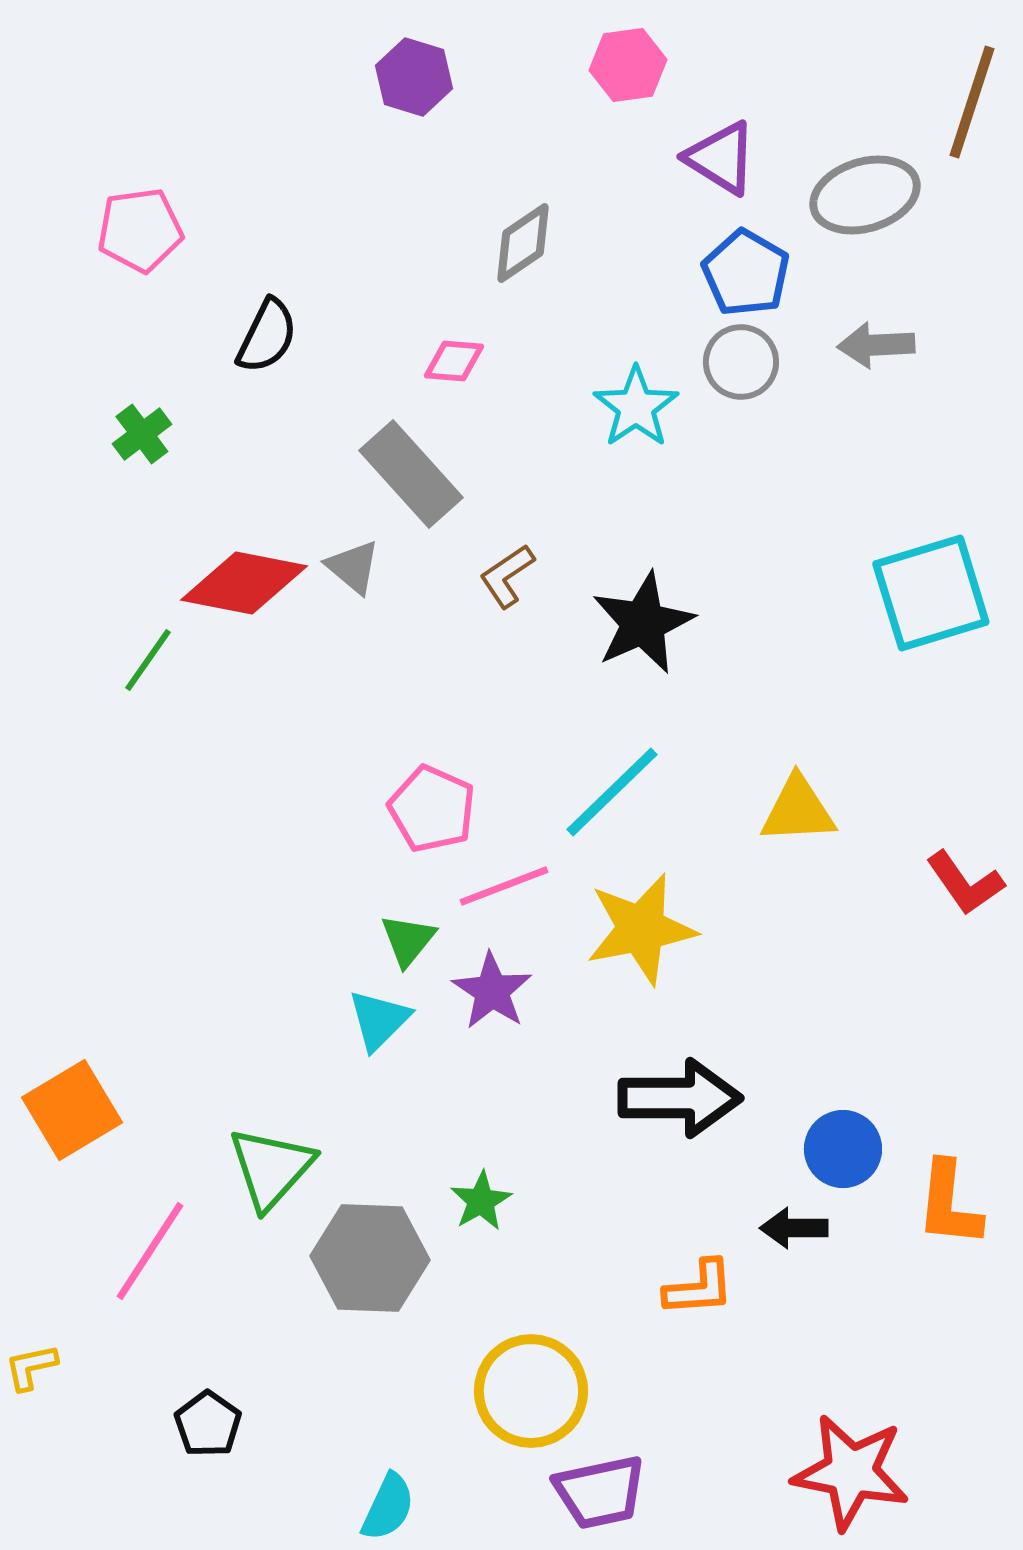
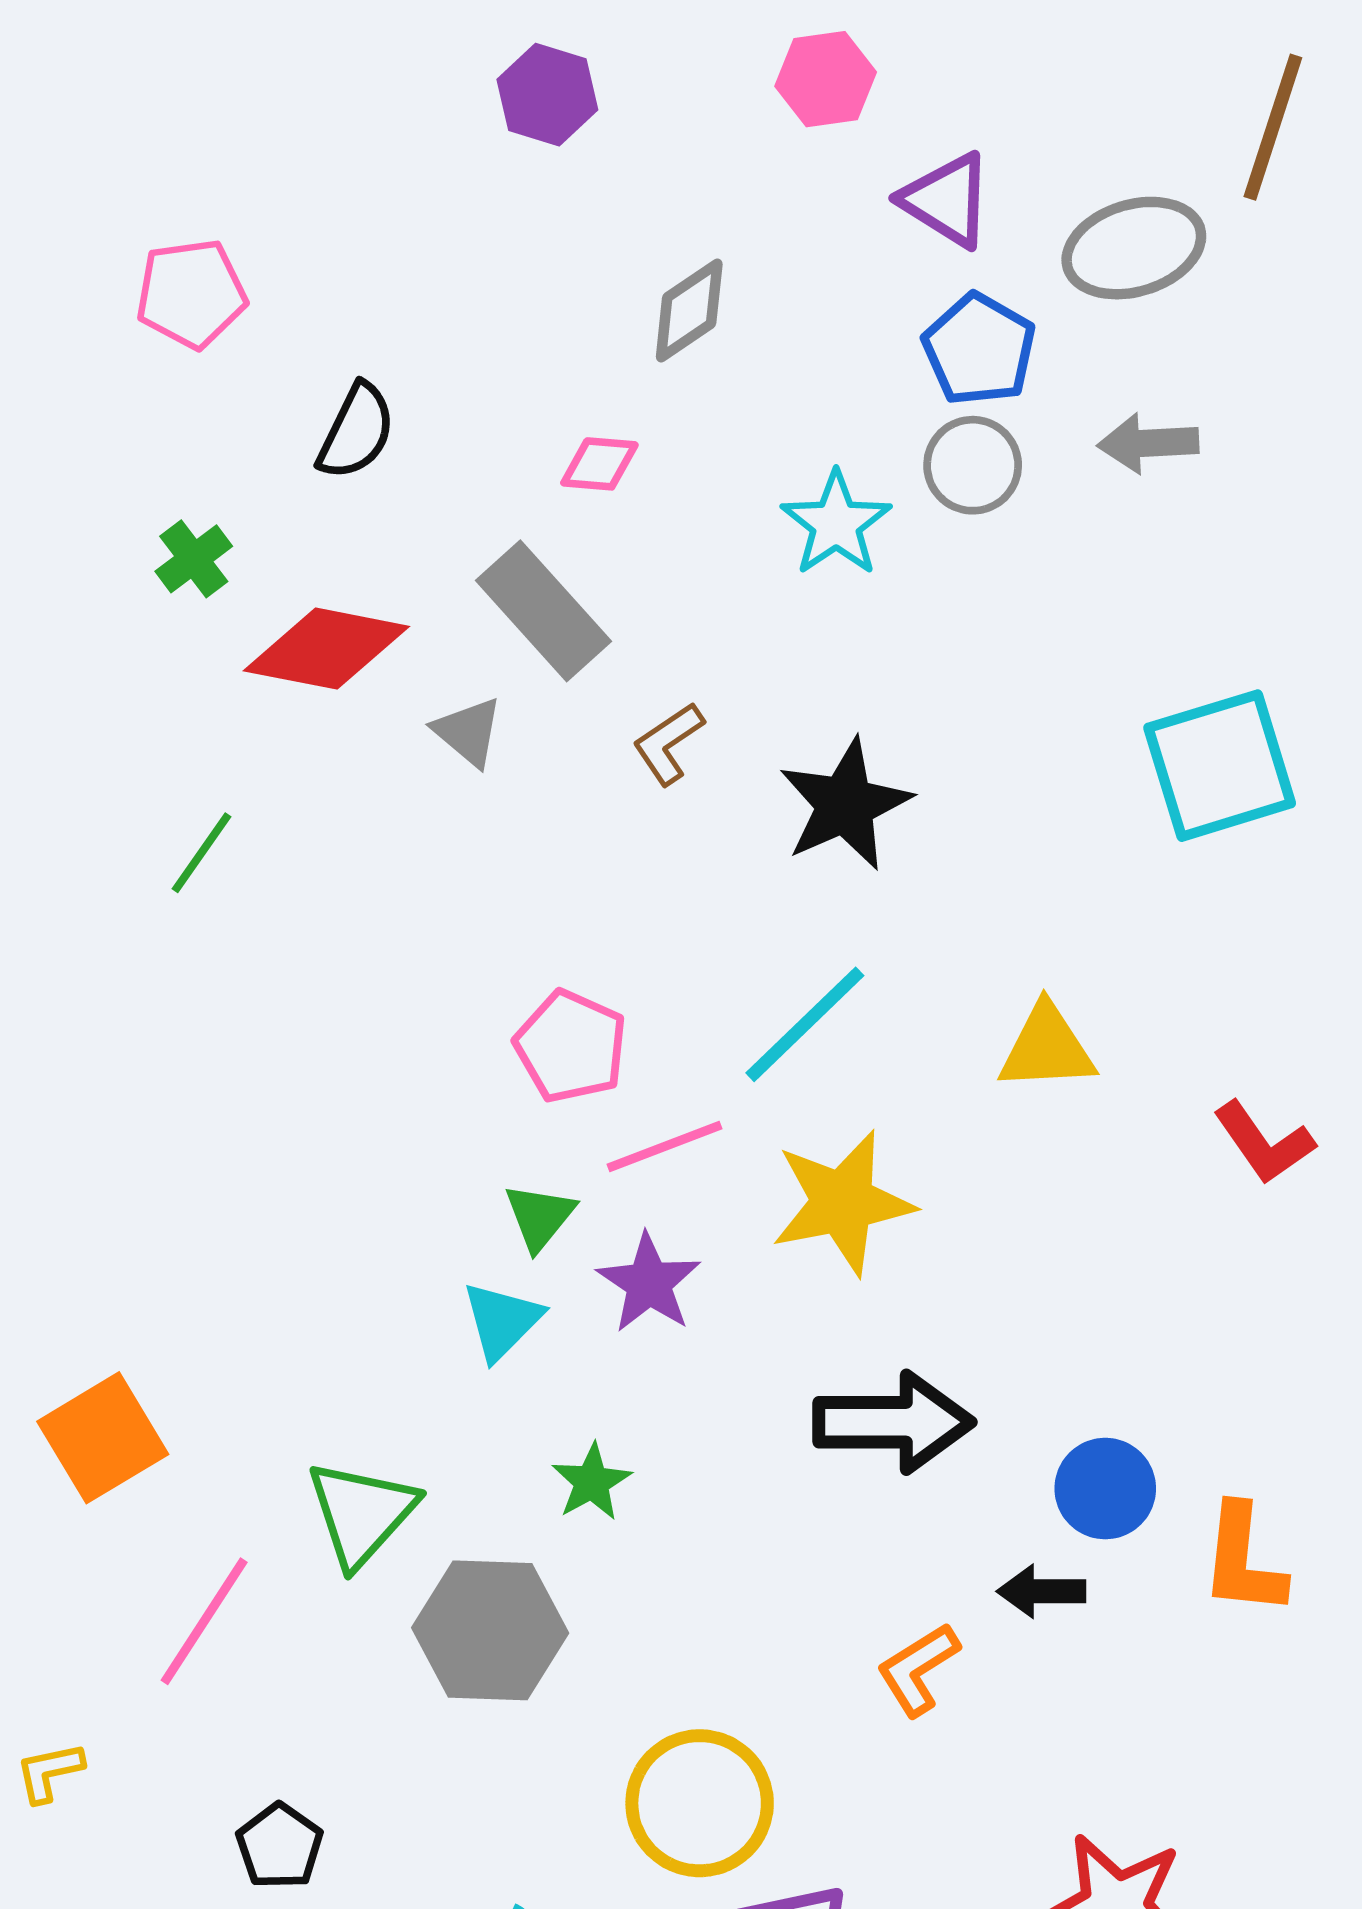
red diamond: (244, 583) -> (326, 649), moved
green star: (481, 1201) -> (592, 1482), moved
orange L-shape: (699, 1288) -> (918, 1669), turned 152

